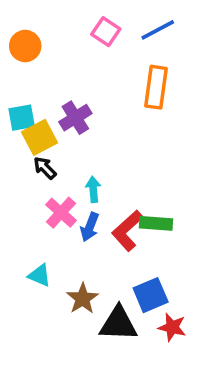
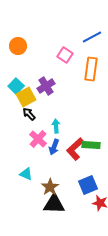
pink square: (106, 32) -> (65, 55), moved
cyan square: (22, 118) -> (16, 86), turned -35
black triangle: (118, 324) -> (54, 204), moved

